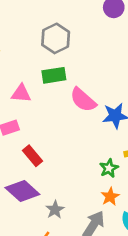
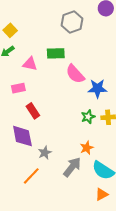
gray hexagon: (56, 38) -> (72, 22), moved
green star: (109, 168) -> (88, 117), moved
purple diamond: (22, 191) -> (22, 136), turned 30

